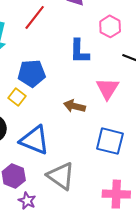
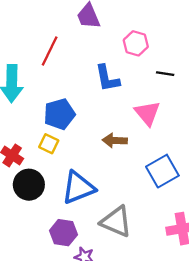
blue triangle: (35, 140) -> (78, 188), turned -32
blue square: (110, 141) -> (162, 171), turned -32

